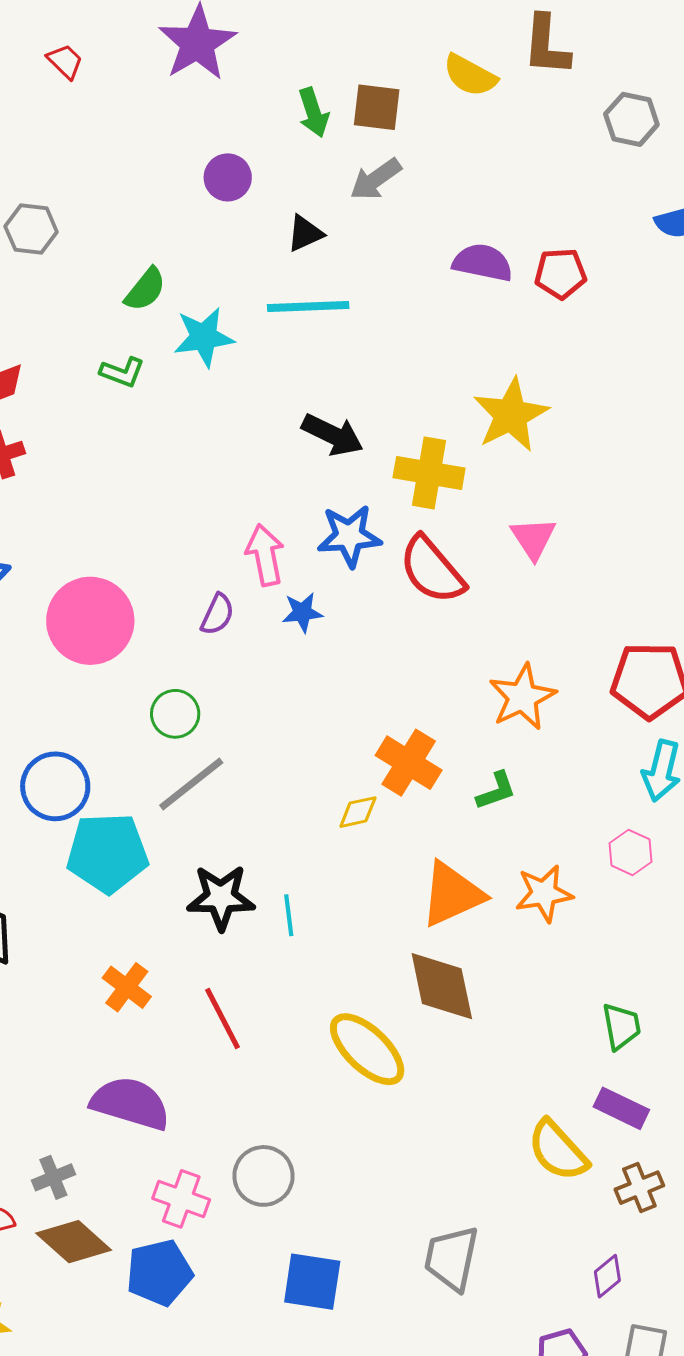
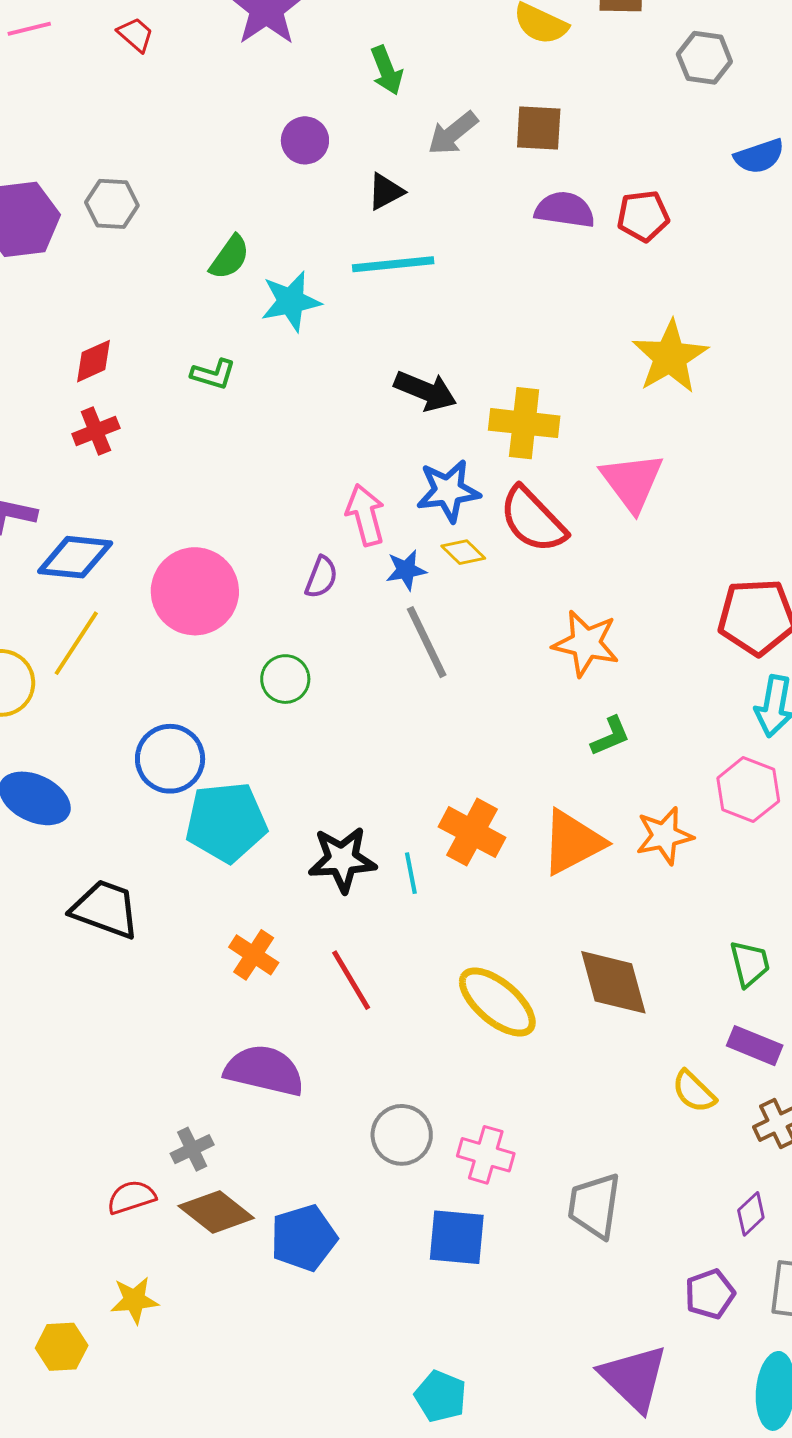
brown square: (377, 107) -> (539, 128), moved
green L-shape: (122, 372) -> (213, 374), moved
yellow star: (511, 415) -> (670, 357), moved
pink triangle: (533, 538) -> (632, 482), size x1.4
orange star: (522, 697) -> (586, 643), moved, turned -30
orange cross: (409, 763) -> (472, 832), moved
gray line: (191, 784) -> (427, 642), moved, turned -74
yellow diamond: (358, 812) -> (463, 552), moved, turned 60
pink hexagon: (630, 852) -> (748, 790), size x1.4
brown diamond: (442, 986) -> (613, 982), moved
yellow semicircle: (558, 1151) -> (694, 1092), size x0.7
pink cross: (181, 1199) -> (486, 1155), moved

